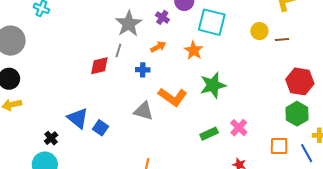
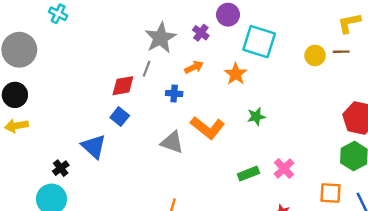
brown line: (282, 40) -> (341, 52), moved
green star: (213, 85) -> (256, 117), size x0.6
blue square: (100, 128) -> (120, 117), moved

